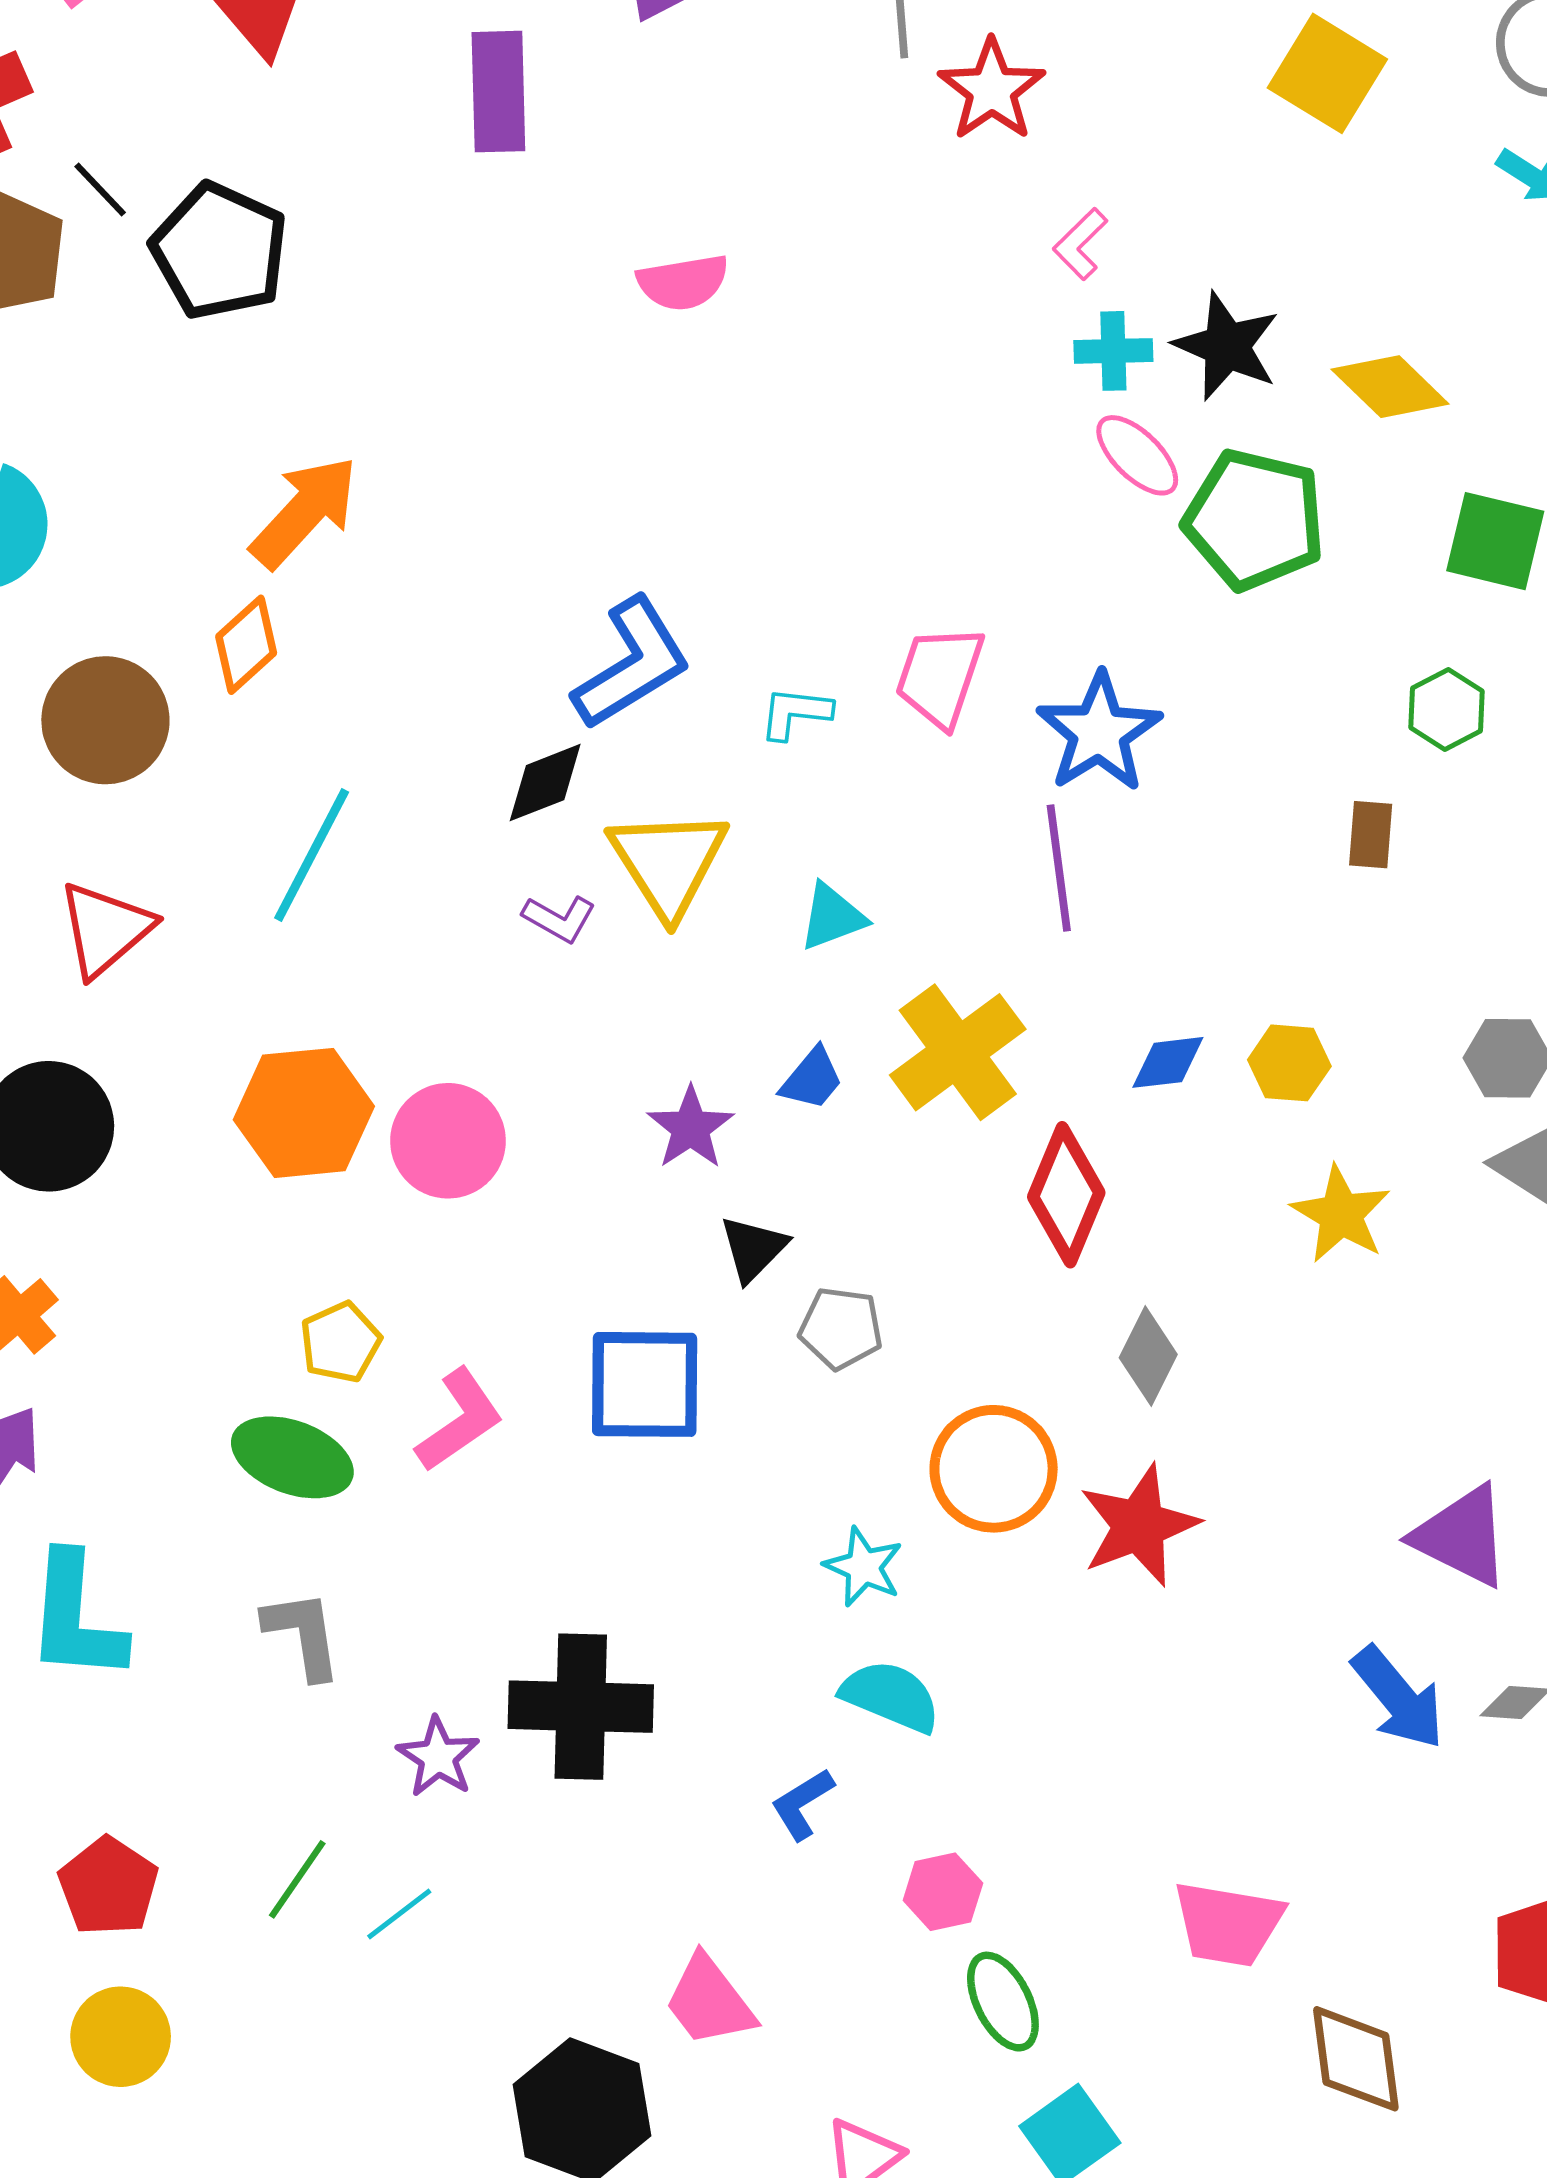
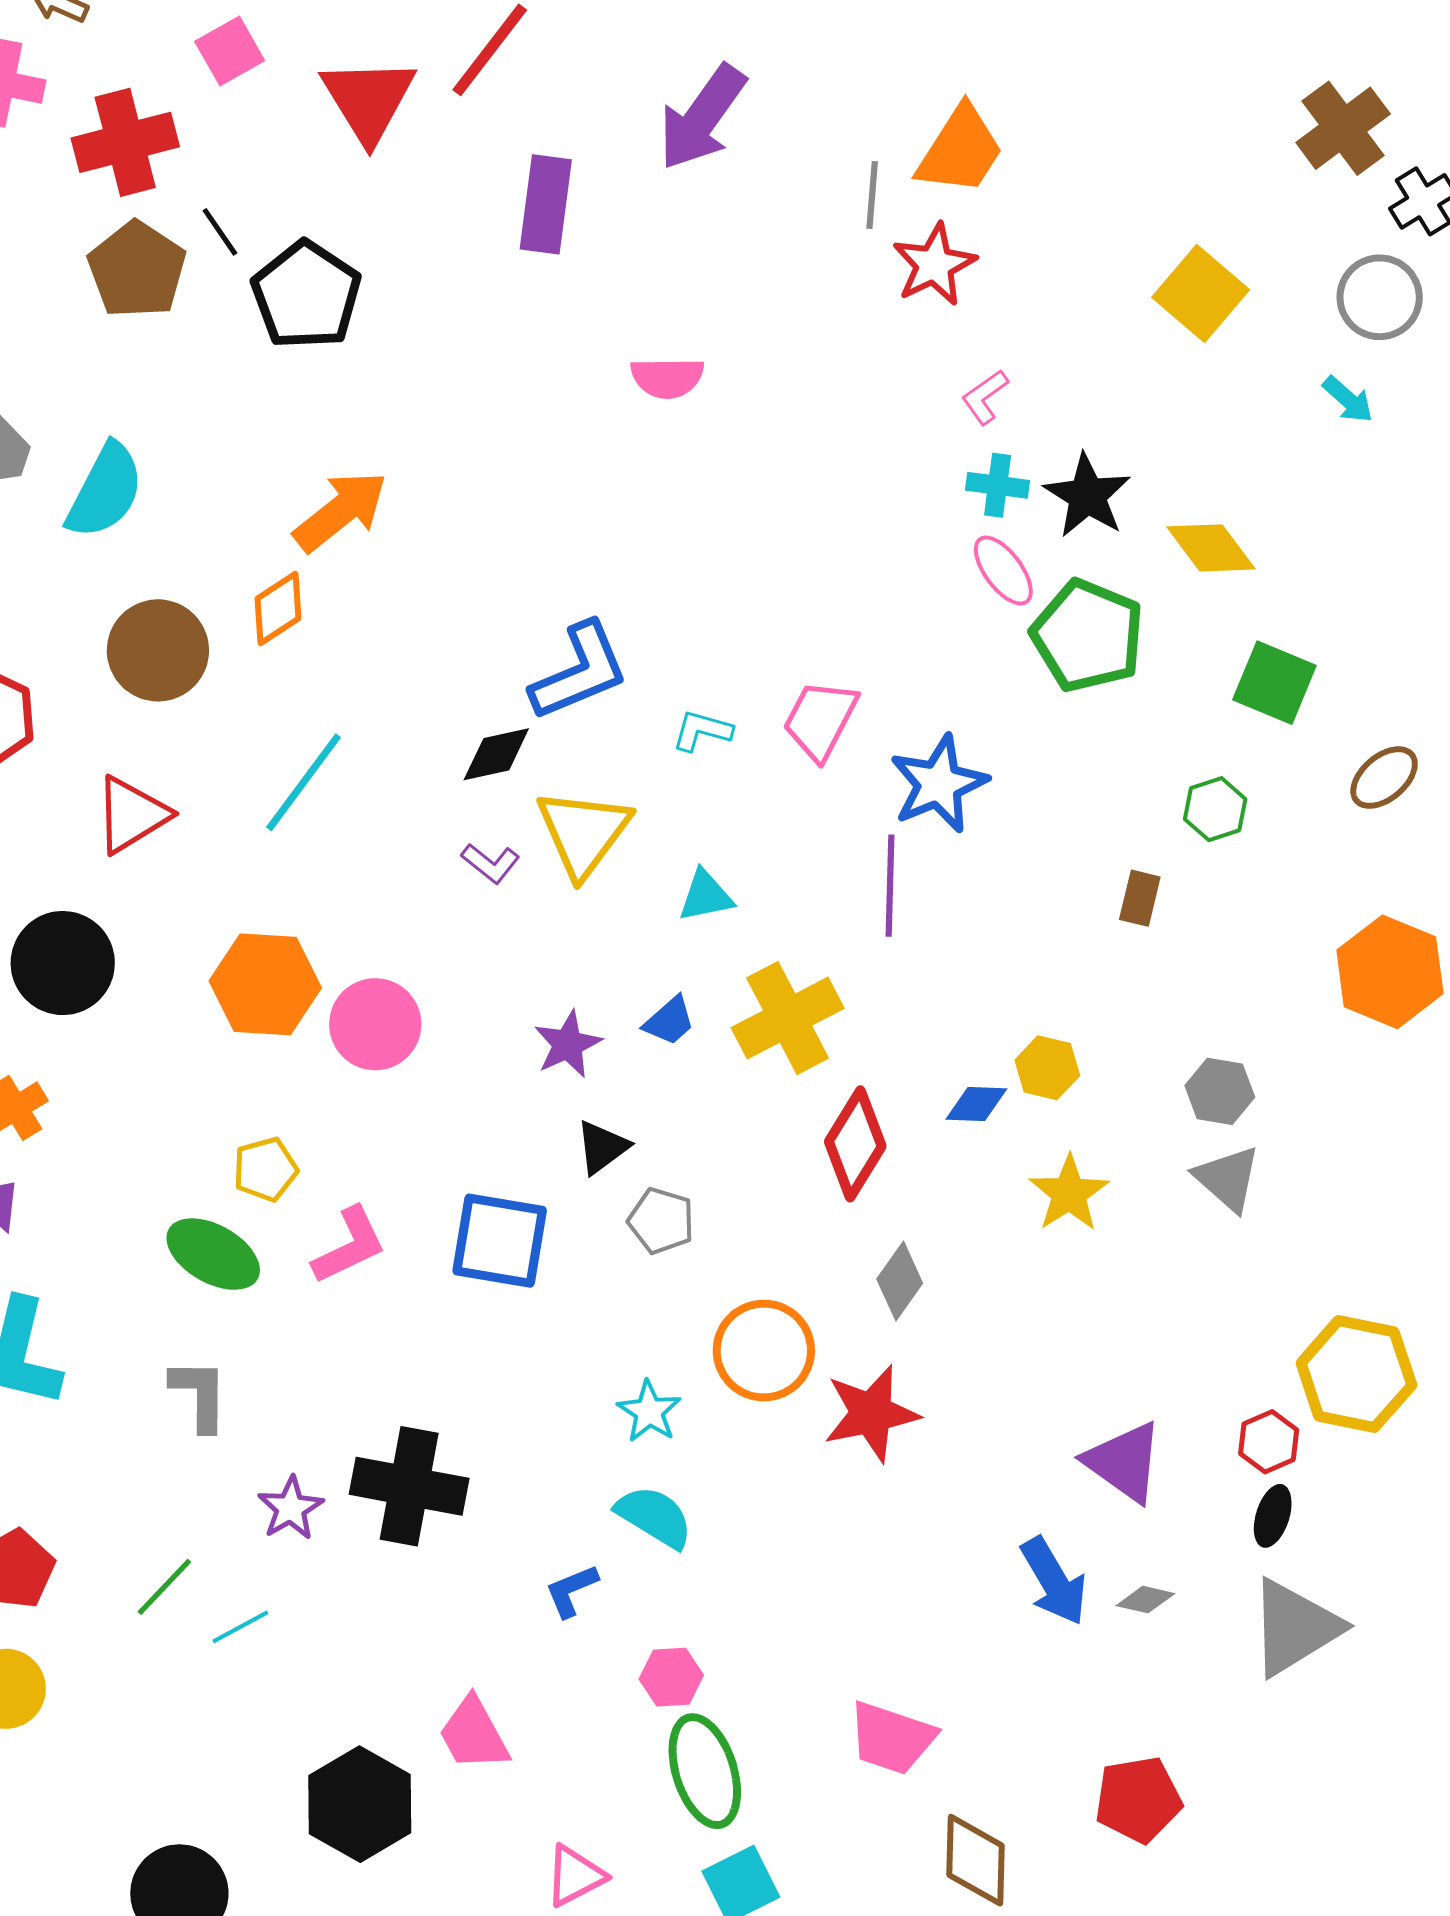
blue diamond: (1168, 1062) -> (976, 1104), moved
green ellipse: (1003, 2002) -> (705, 1771), size x1.4

